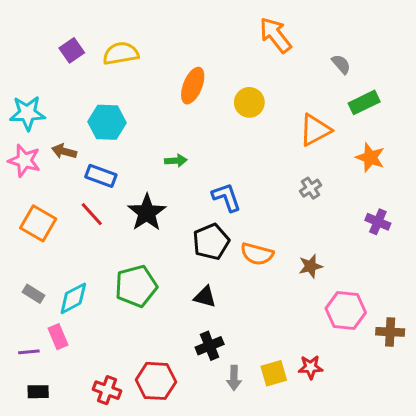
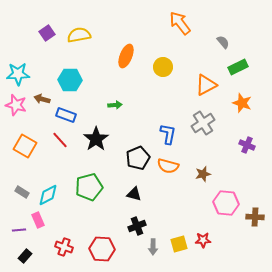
gray cross: (311, 188) -> (203, 123), size x1.6
blue L-shape: (226, 197) -> (168, 134), moved, turned 30
red cross: (107, 390) -> (64, 247), moved
black rectangle: (38, 392) -> (25, 256), turned -48

